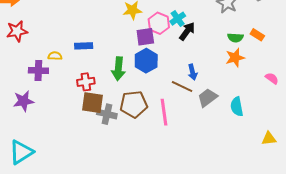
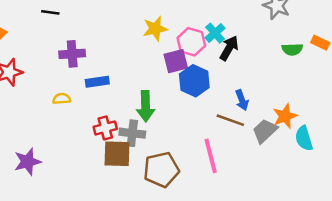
orange star: (235, 58) -> (285, 116), moved
blue hexagon: (146, 61) -> (194, 81), moved
purple cross: (38, 70) -> (72, 54), moved
brown pentagon: (134, 104) -> (161, 170), moved
gray cross: (107, 114) -> (132, 133), moved

